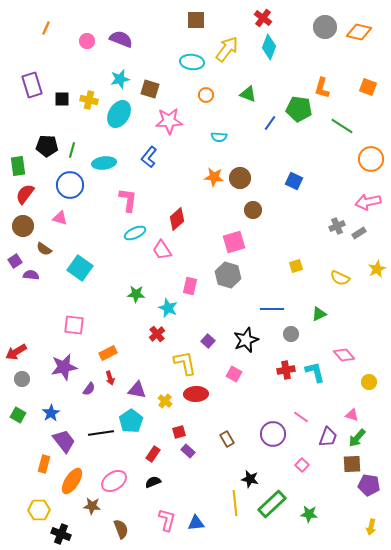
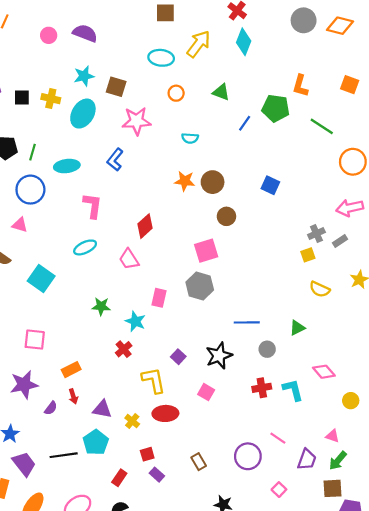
cyan ellipse: (135, 233) -> (85, 247), moved
yellow square: (296, 266) -> (308, 255), moved

